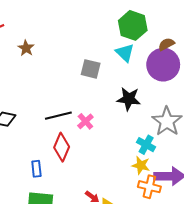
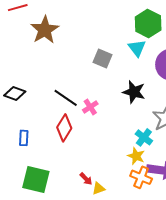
brown star: (26, 48) -> (45, 30), size x1.8
black line: (58, 116) -> (66, 98), turned 40
blue rectangle: (36, 169) -> (24, 138), moved

